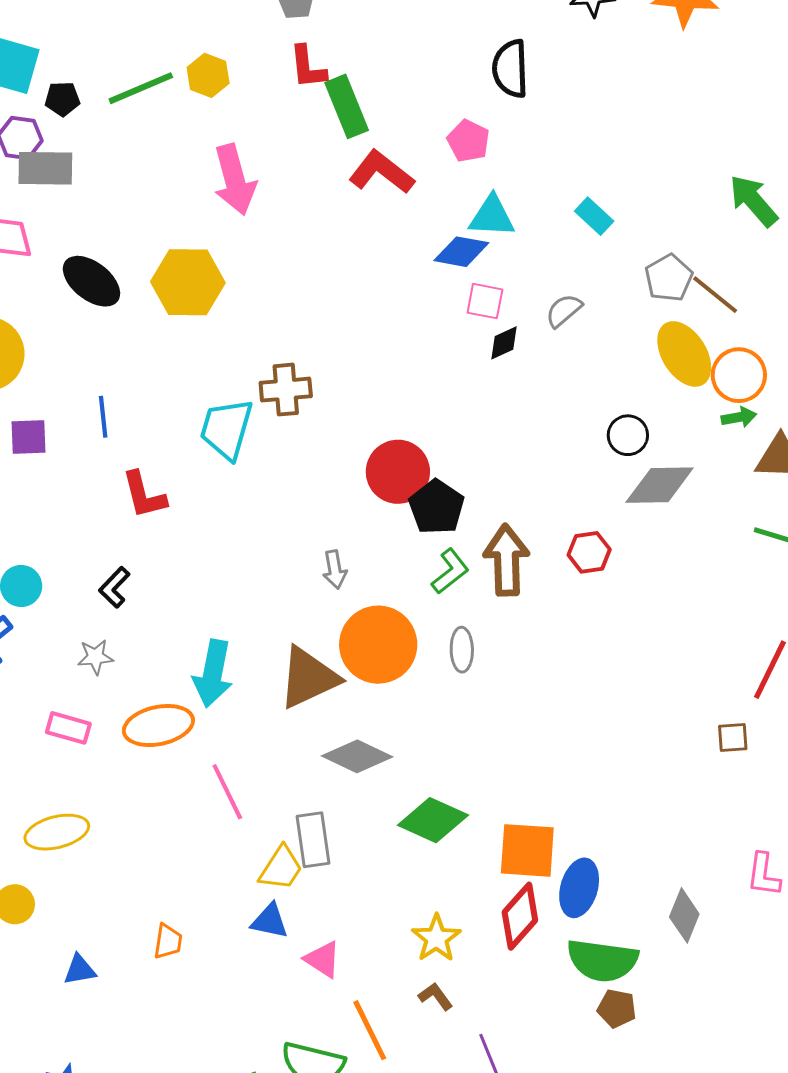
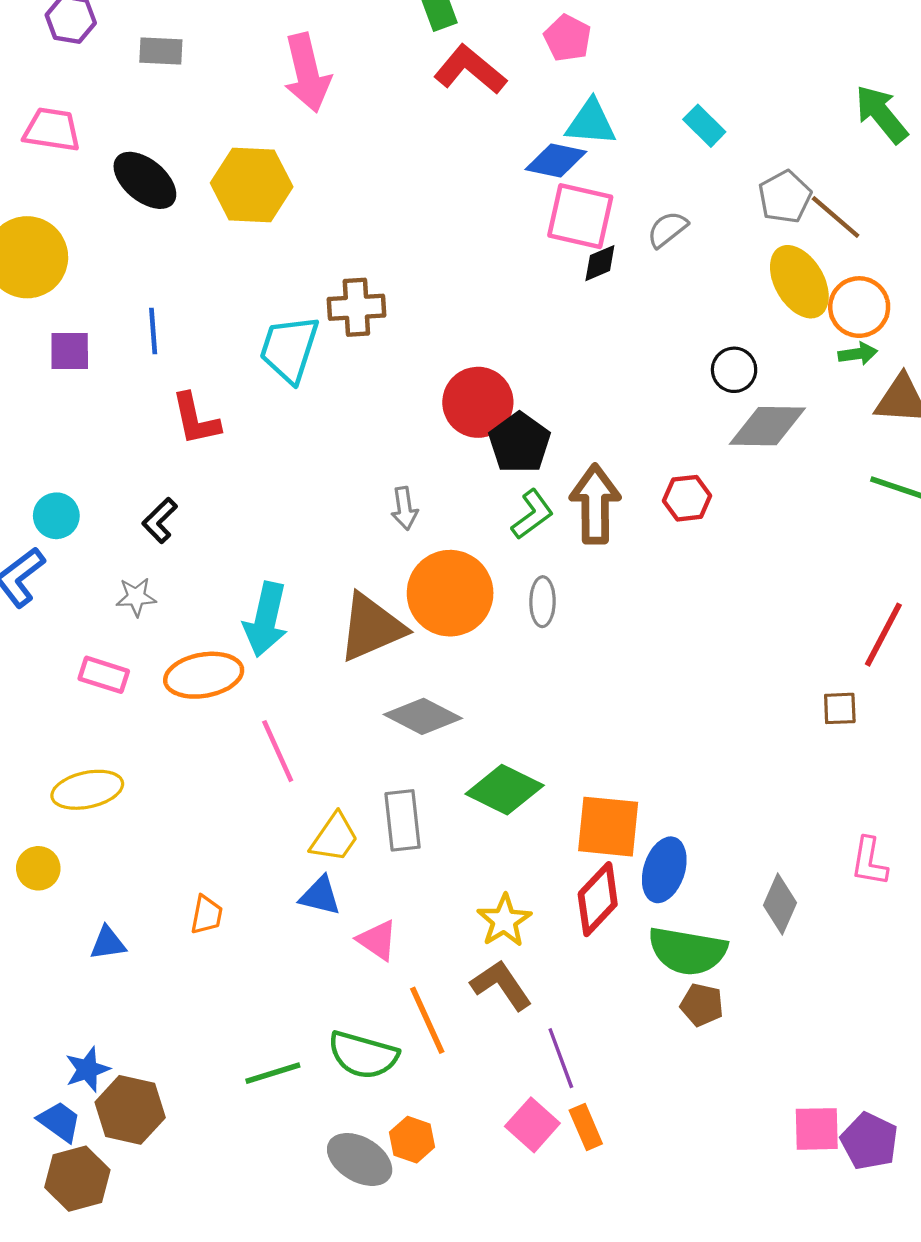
gray rectangle: (45, 168) -> (161, 51), moved, size x0.7
pink square: (485, 301) -> (580, 216), size x1.6
gray rectangle: (313, 840) -> (403, 820), moved
brown L-shape: (436, 996) -> (501, 985), size x1.6

